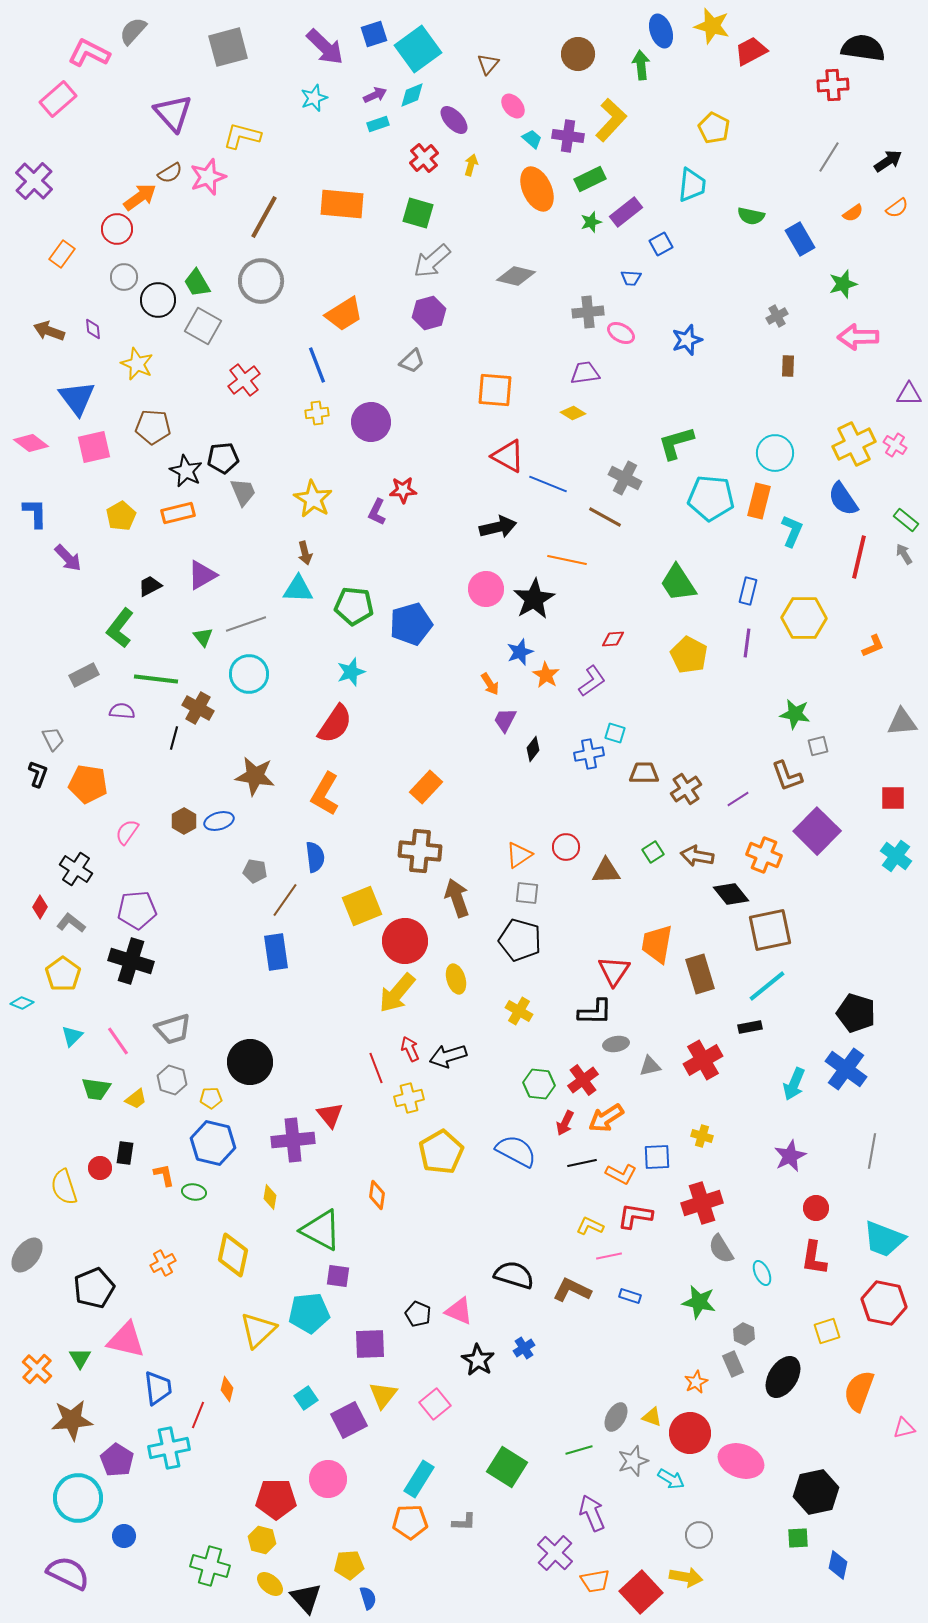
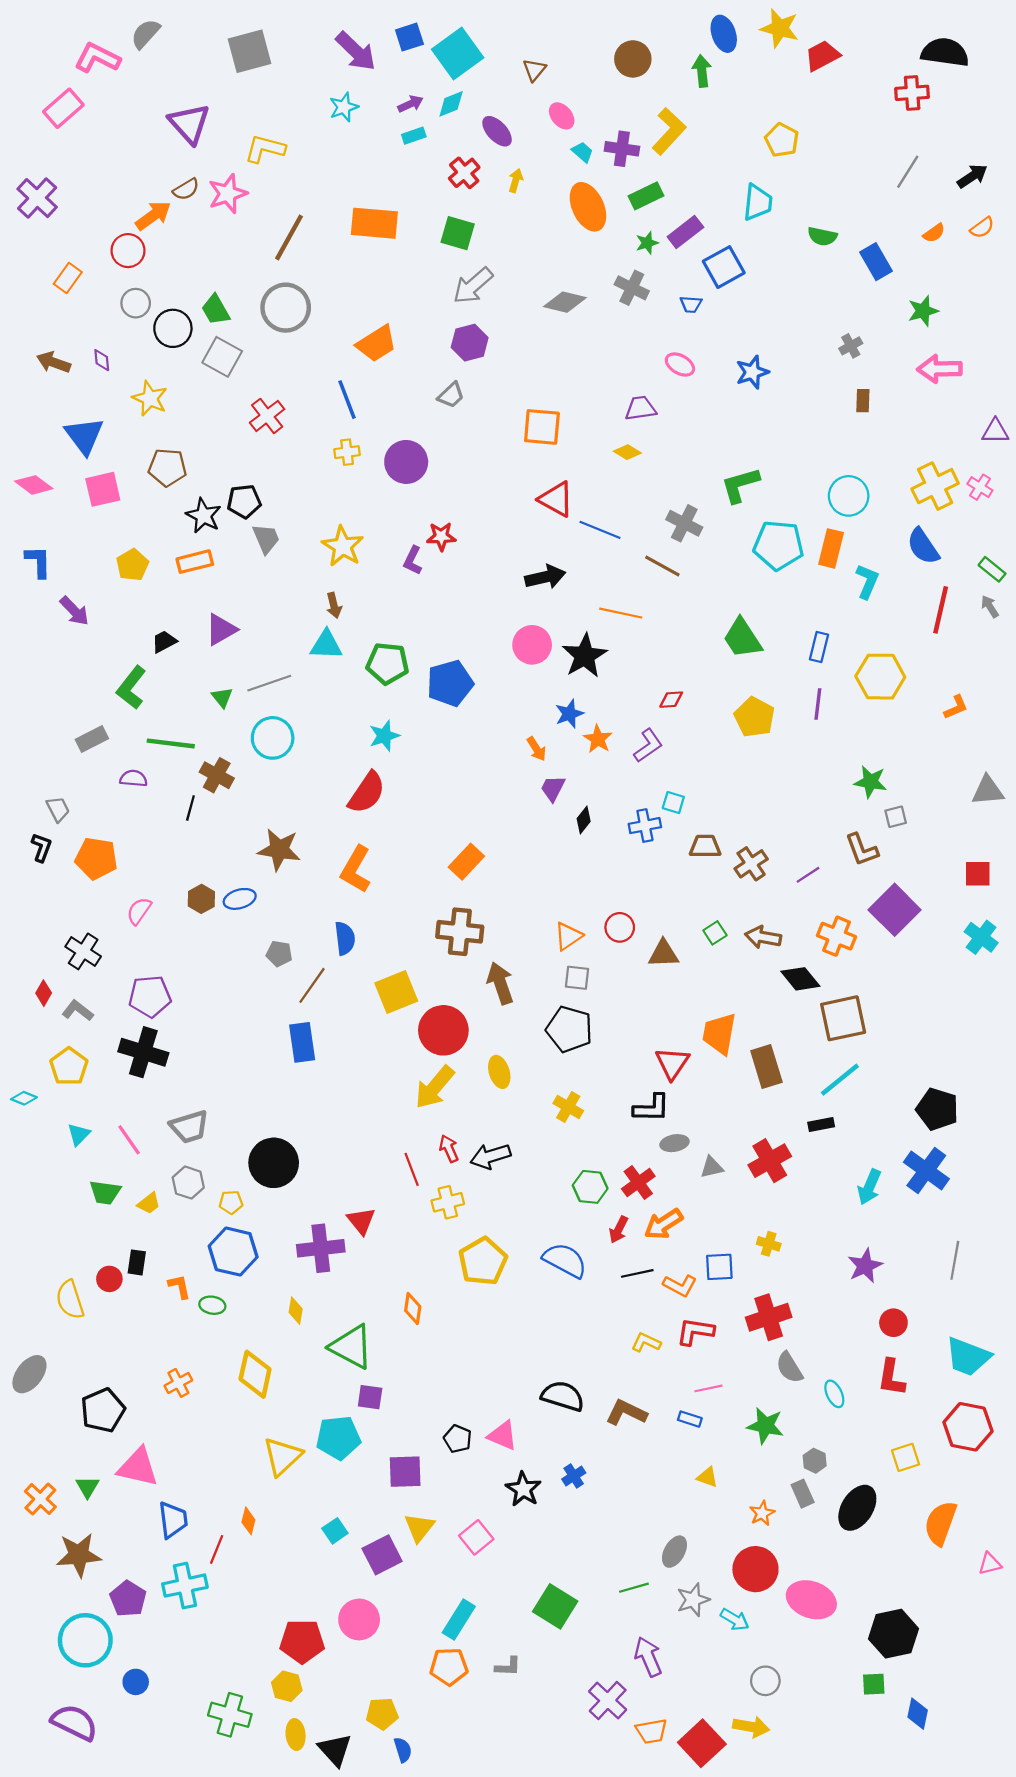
blue square: (661, 244) -> (724, 267), size x1.6
gray cross: (588, 312) -> (632, 288), moved, turned 32
pink line: (609, 1256) -> (708, 1388), moved
yellow triangle: (652, 1417) -> (707, 1477), moved
yellow ellipse: (270, 1584) -> (296, 1734), turned 44

